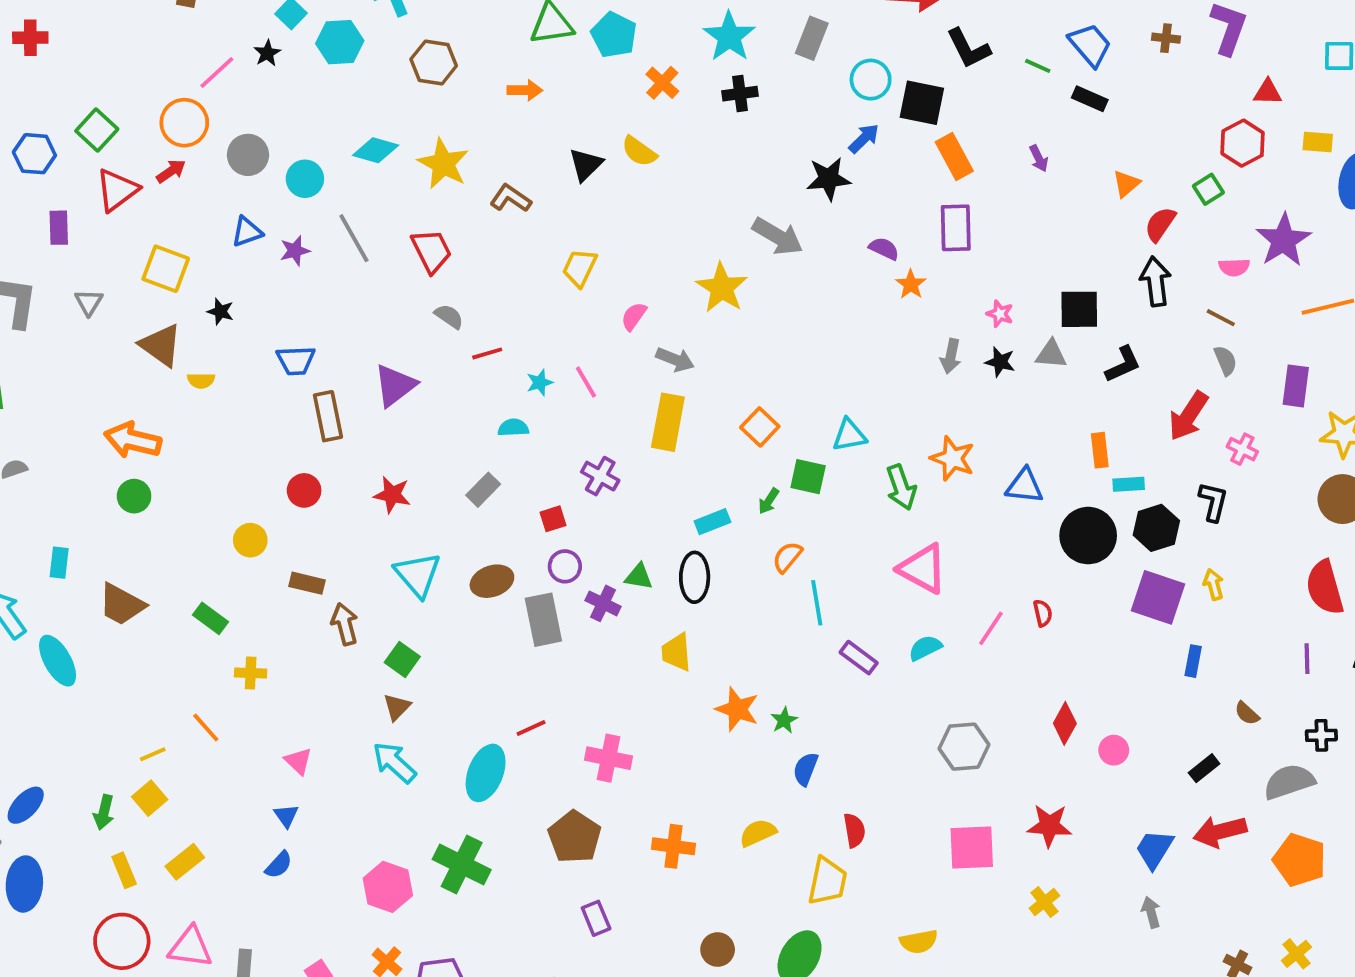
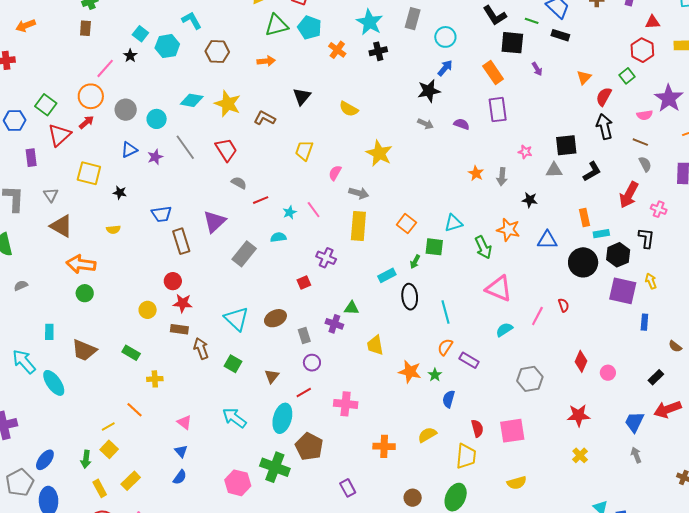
black square: (922, 103) -> (512, 43), moved
yellow semicircle: (639, 151) -> (349, 109), moved
gray arrow: (778, 236) -> (425, 124), moved, size x0.6
orange star: (911, 284) -> (476, 173), moved
brown triangle: (161, 345) -> (61, 226), moved
black star: (1000, 362) -> (530, 200), moved
gray rectangle: (483, 490) -> (244, 254), moved, size x1.4
red star: (392, 495) -> (183, 303), moved
orange semicircle: (787, 557) -> (445, 347), moved
purple circle: (565, 566) -> (312, 363), moved
black ellipse: (695, 577) -> (410, 297), moved
gray rectangle: (543, 620) -> (304, 336), size x0.6
purple rectangle: (859, 658) -> (469, 360), moved
brown triangle: (397, 707) -> (272, 376), moved
brown pentagon: (574, 837) -> (309, 447), moved
pink square: (972, 848) -> (512, 431), moved

